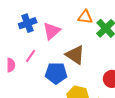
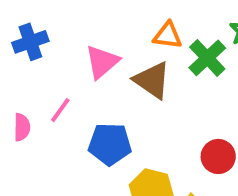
blue cross: (28, 23) -> (30, 42), moved
brown triangle: (75, 55) -> (152, 80), moved

